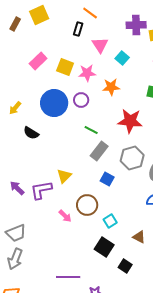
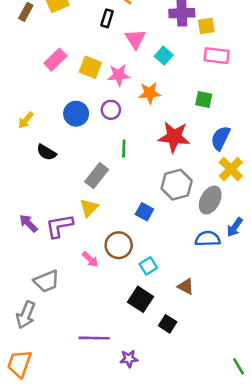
blue circle: (54, 103) -> (76, 114), size x0.7
green line: (91, 130) -> (124, 148), turned 64
gray rectangle: (99, 151) -> (97, 176), moved
gray trapezoid: (16, 233) -> (46, 281), moved

